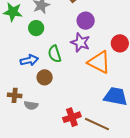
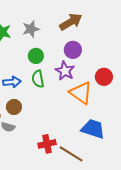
green circle: (36, 28) -> (36, 56), moved
brown circle: (45, 77) -> (14, 107), moved

